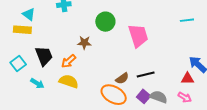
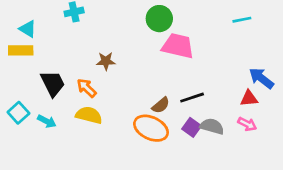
green circle: (105, 22) -> (159, 19), moved
pink trapezoid: (138, 36) -> (178, 46), turned -55
orange arrow: (69, 61) -> (87, 88), turned 91
cyan square: (18, 64) -> (18, 113), moved

